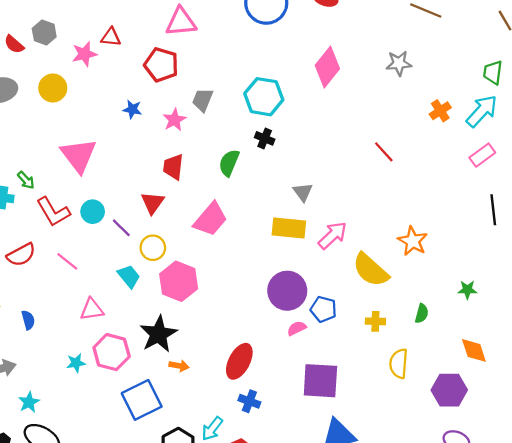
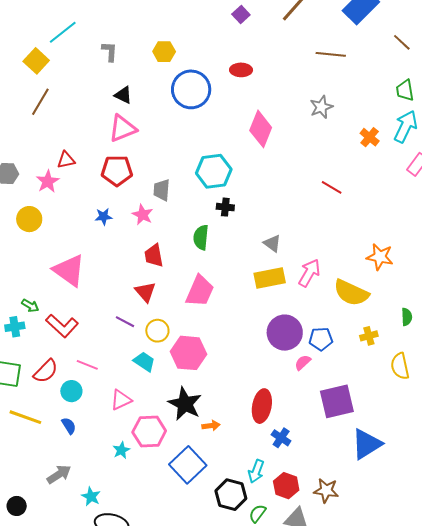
cyan circle: (93, 212) -> (71, 391), moved
blue cross: (249, 401) -> (281, 438), turned 30

